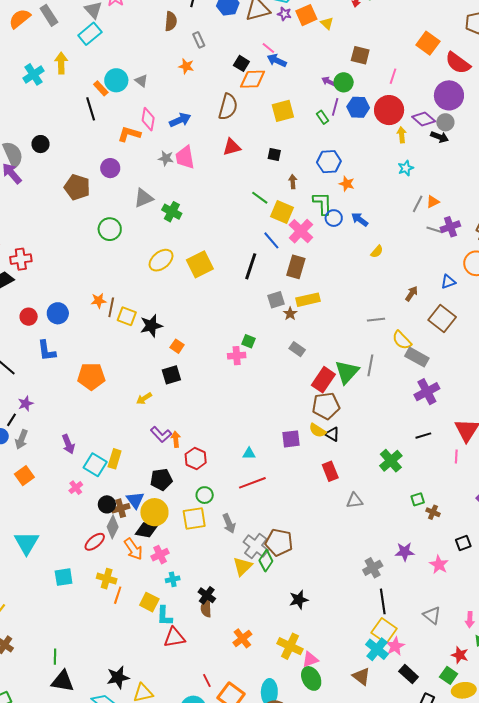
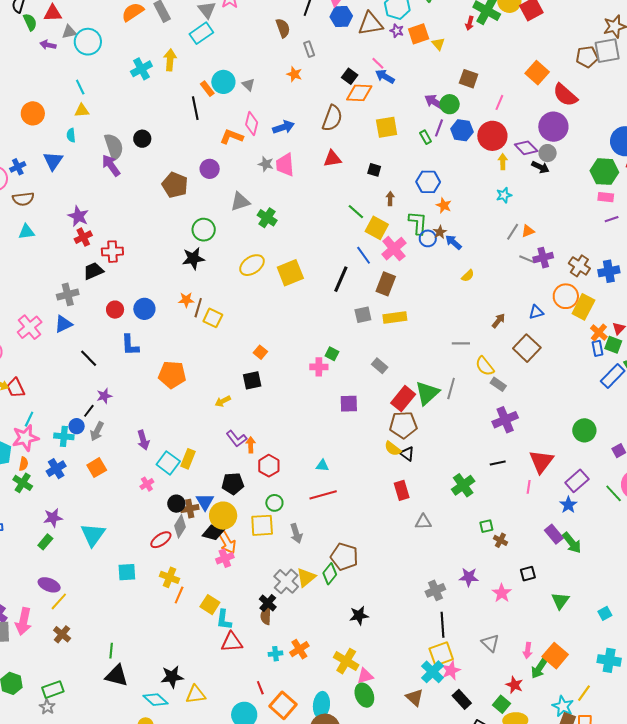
brown semicircle: (171, 21) -> (283, 28), turned -30
purple arrow: (329, 81) -> (435, 102), size x1.5
brown star: (290, 314) -> (440, 232), moved
black star: (151, 326) -> (193, 258), moved
gray rectangle: (417, 357) -> (498, 384), size x0.7
purple square: (291, 439) -> (349, 404), moved
gray cross: (256, 546) -> (286, 581), moved
orange arrow: (133, 549) -> (227, 542), moved
cyan cross: (173, 579) -> (275, 654), moved
yellow square: (384, 631) -> (441, 654), turned 30

